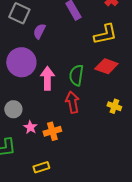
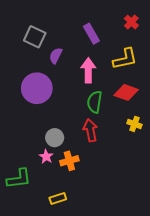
pink arrow: (47, 78) -> (88, 70), moved
yellow cross: (114, 106) -> (134, 124), moved
gray circle: (13, 109) -> (55, 138), moved

